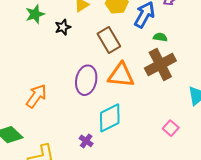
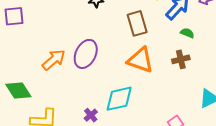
brown cross: (160, 65) -> (181, 59), size x0.6
purple ellipse: (86, 80) -> (86, 54), moved

